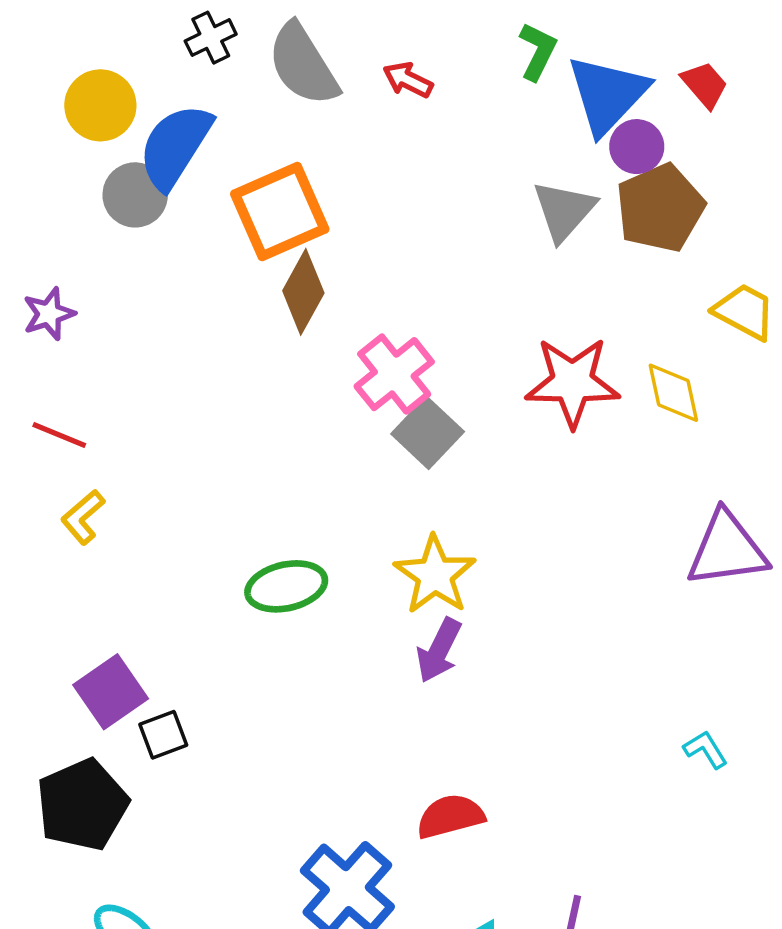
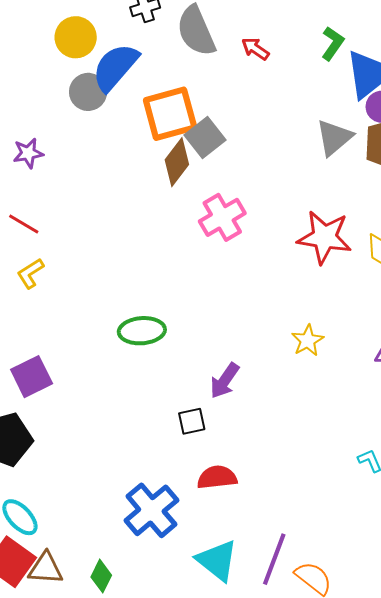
gray square: (428, 433) -> (205, 137), moved
yellow star: (435, 575) -> (308, 341), moved, size x0.7
black square: (163, 735) -> (192, 421), moved

